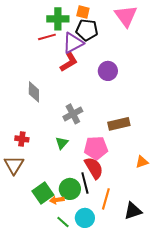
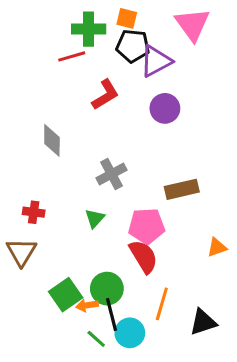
purple triangle: (73, 43) -> (156, 61), moved
black line: (85, 183) -> (111, 315), moved

